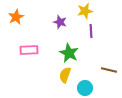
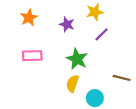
orange star: (16, 17) -> (29, 18), moved
purple line: (91, 31) -> (102, 34), turned 48

